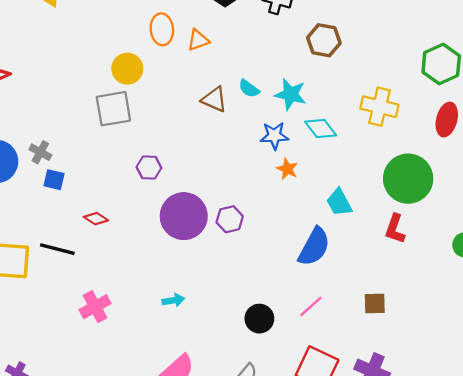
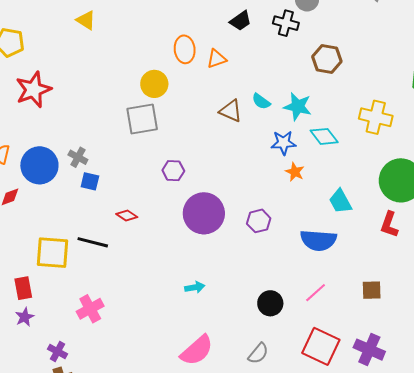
purple hexagon: (230, 219) -> (259, 221), moved
blue semicircle: (314, 247) -> (318, 240), turned 66
pink cross: (95, 307) -> (90, 309), moved

